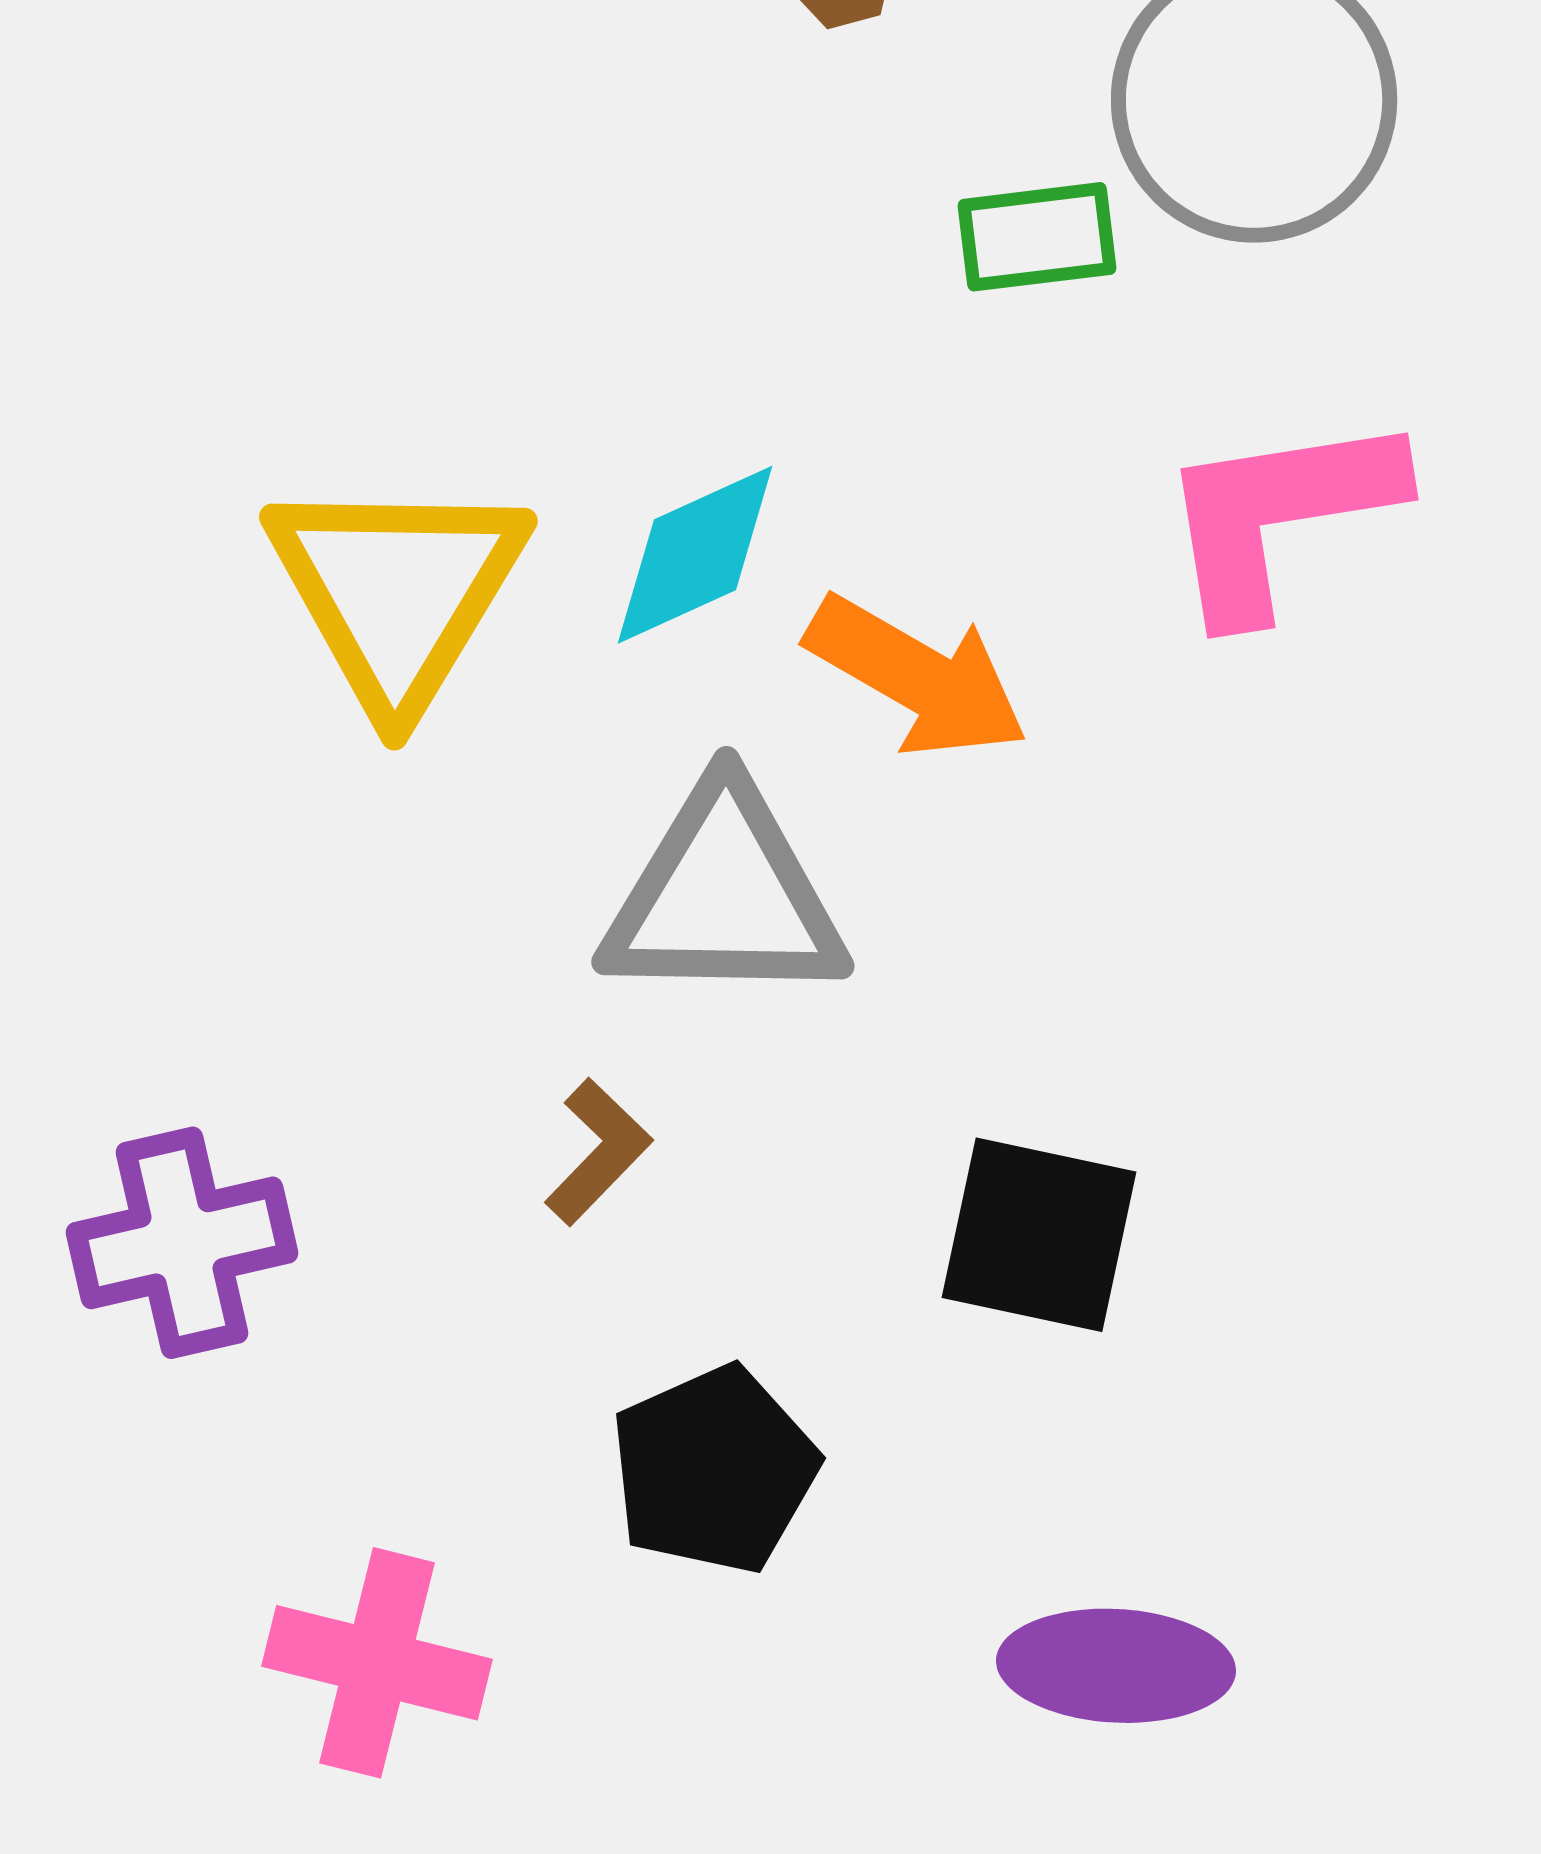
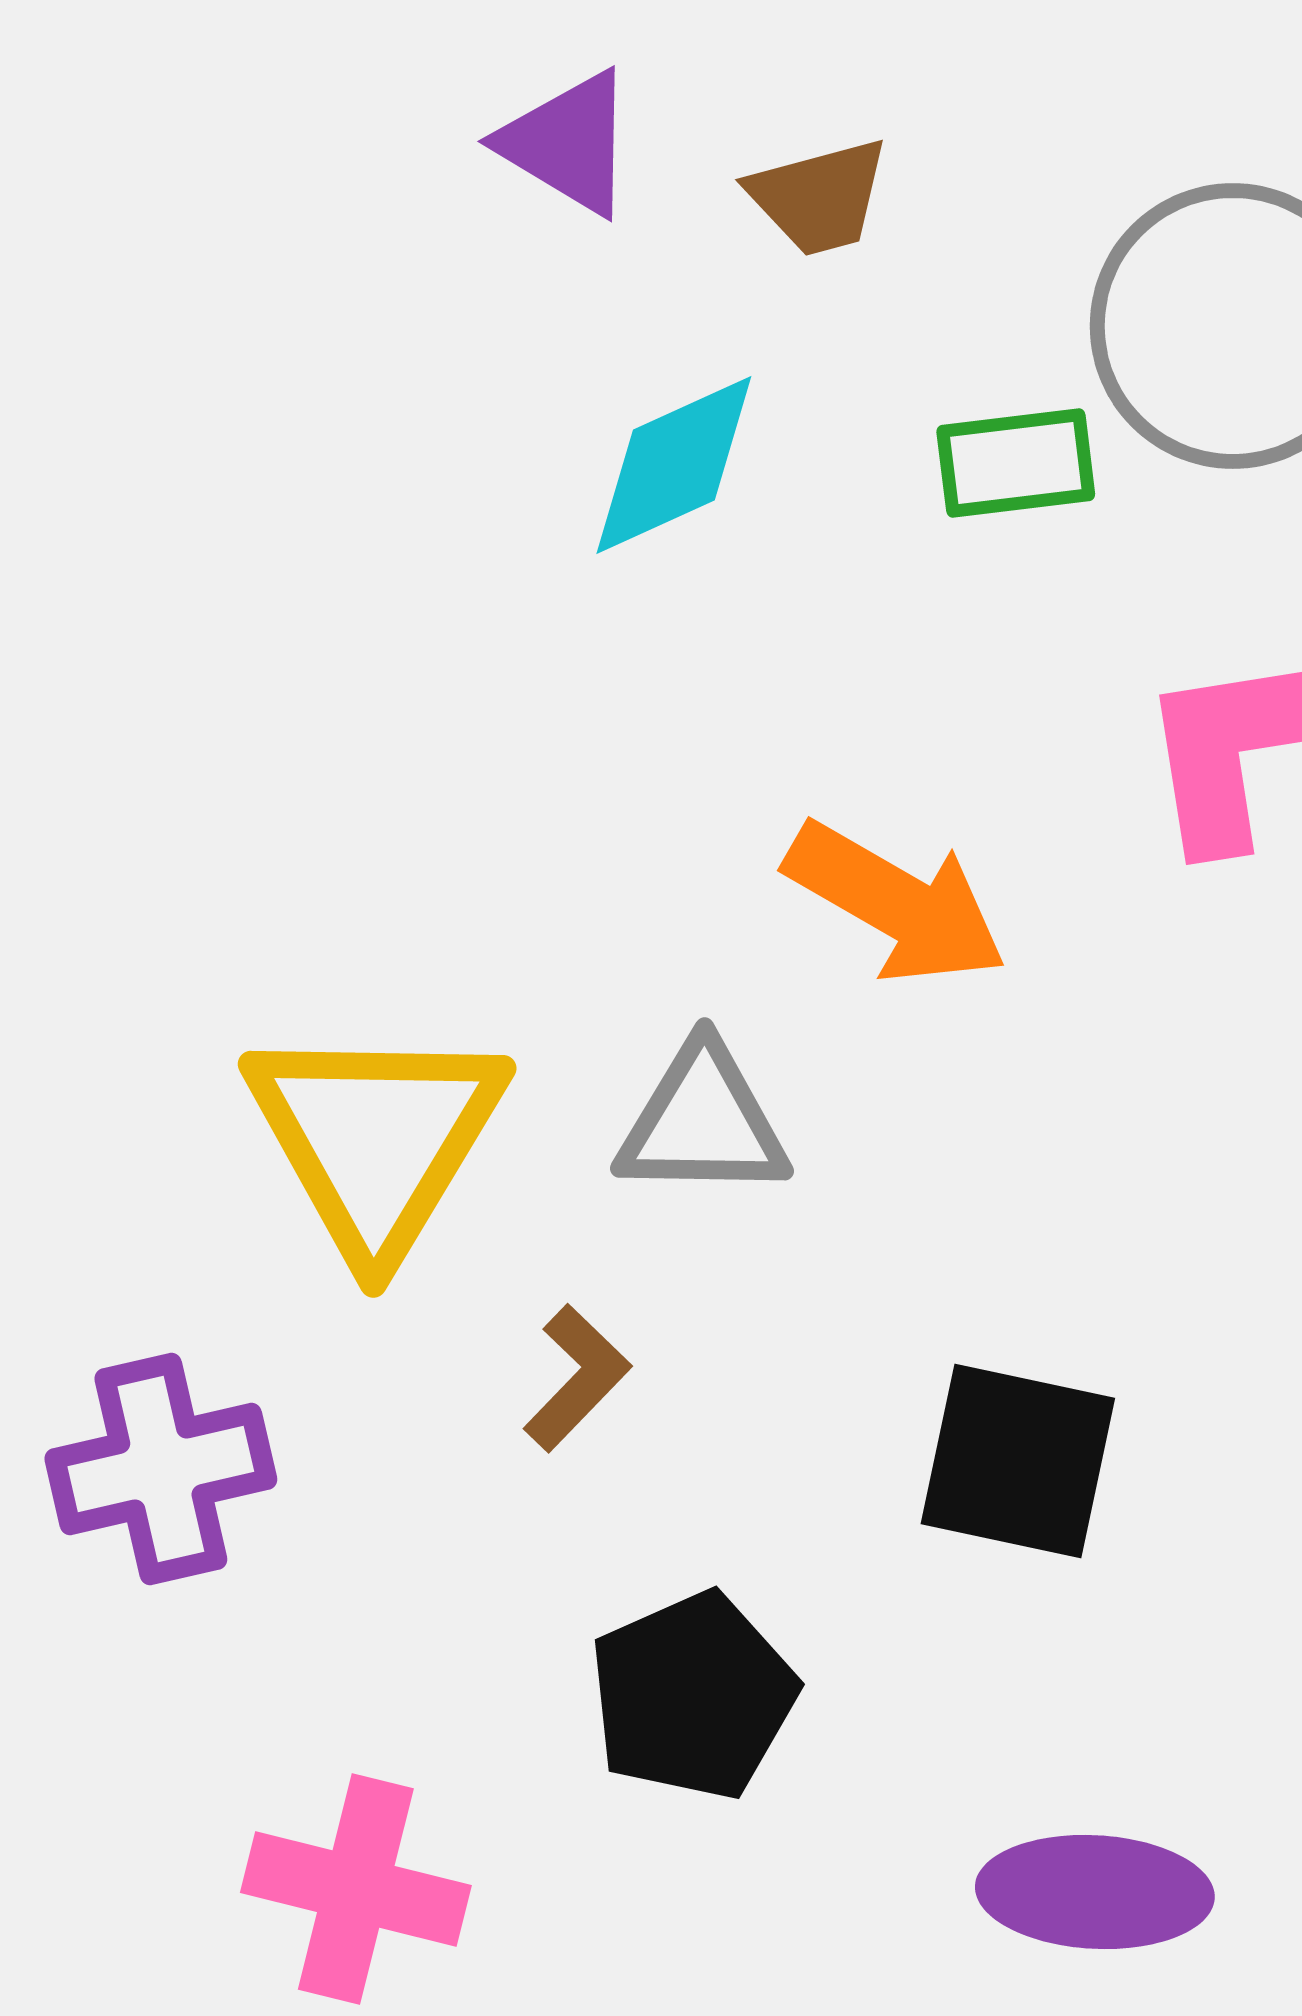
cyan diamond: (695, 555) -> (674, 465), moved
yellow triangle: (397, 592) -> (376, 1139), moved
gray triangle: (724, 896) -> (703, 1122), size x0.7

